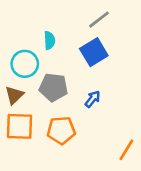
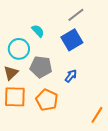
cyan semicircle: (50, 40) -> (38, 31), turned -40
orange pentagon: (61, 130) -> (47, 100), turned 30

